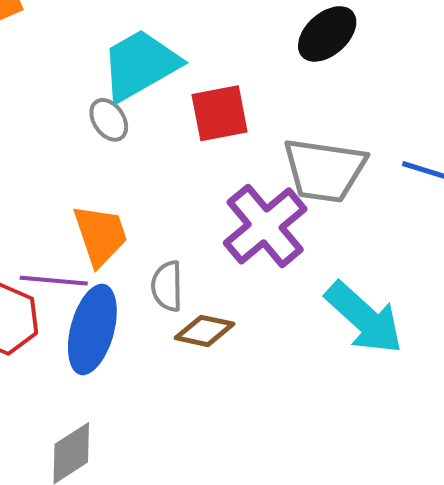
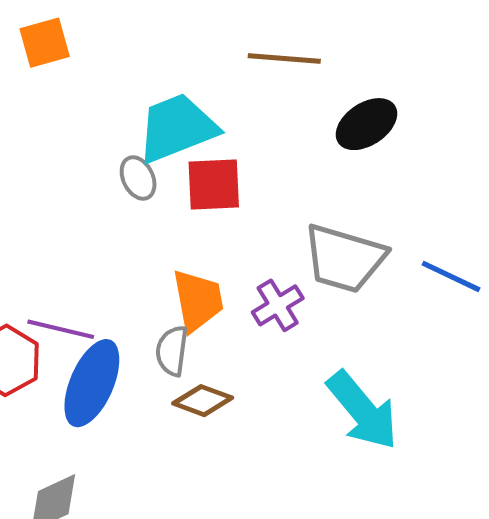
red square: (220, 113) -> (214, 184), moved
purple cross: (265, 226) -> (278, 305), size x0.6
orange trapezoid: (100, 235) -> (198, 300), moved

